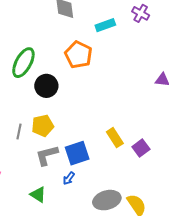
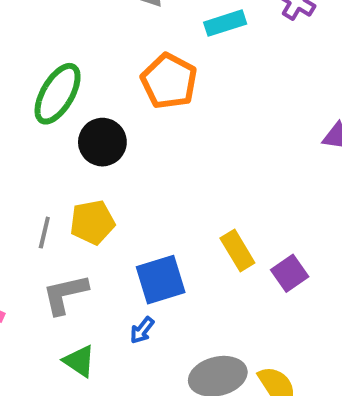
gray L-shape: (47, 155) -> (65, 294), moved

